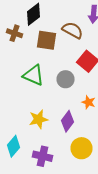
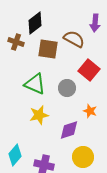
yellow star: (38, 119) -> (39, 115), moved
purple diamond: (68, 121) -> (69, 130), turned 35

